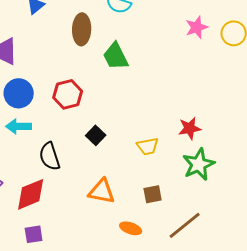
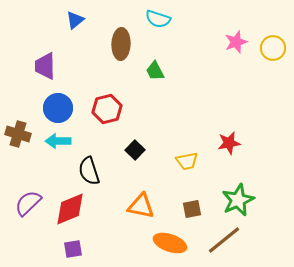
green trapezoid: (116, 56) -> (155, 71), size x0.7
green star: (199, 164) -> (238, 200), moved
orange ellipse: (131, 228) -> (170, 243), size x1.5

